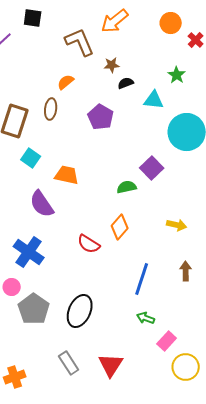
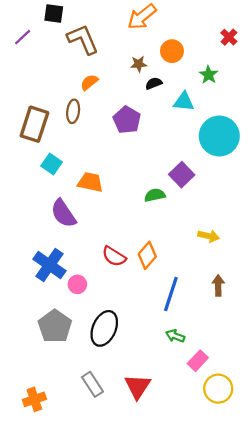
orange circle: (171, 23) -> (172, 51), moved
brown L-shape: (80, 42) -> (83, 39), moved
orange diamond: (120, 227) -> (147, 255), moved
pink circle: (12, 287) -> (77, 284), moved

